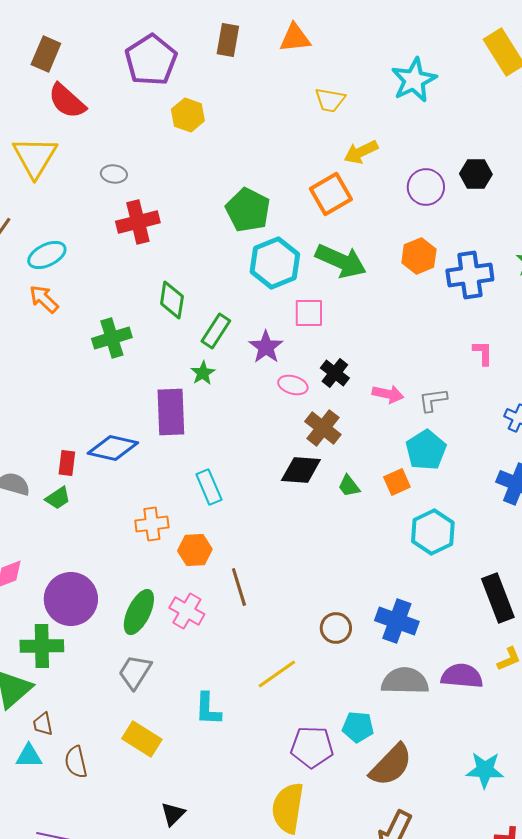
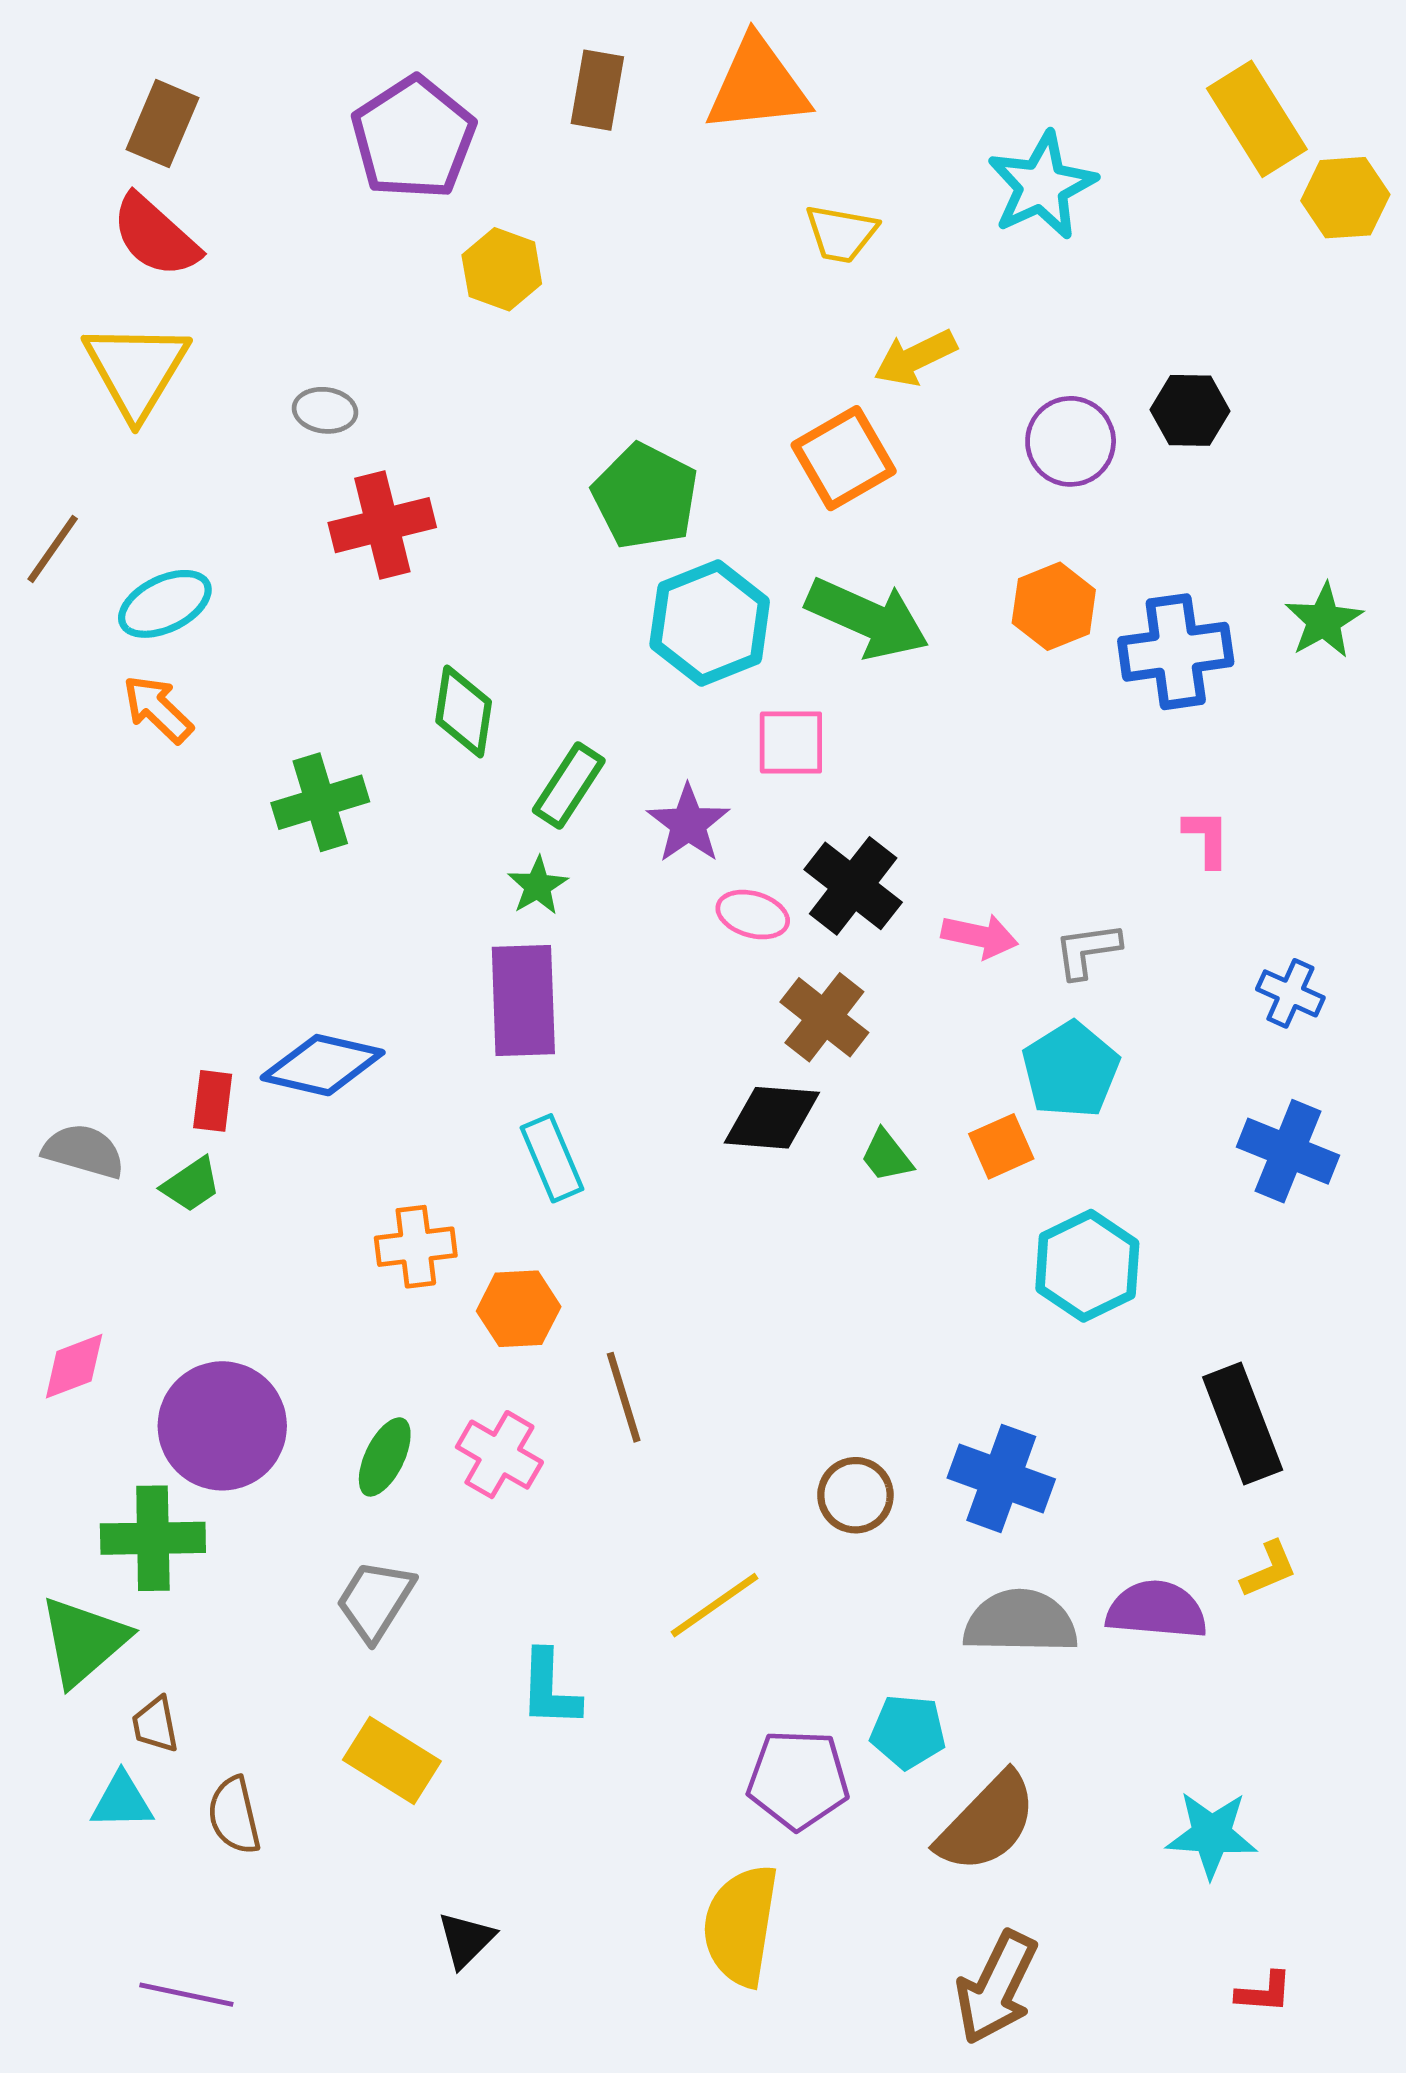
orange triangle: (295, 38) -> (758, 85), size x1.4
red semicircle: (67, 101) -> (155, 236), moved
black cross: (335, 373) -> (853, 886), size x1.4
purple rectangle: (171, 412) -> (523, 1001), moved
green ellipse: (139, 612) -> (385, 1457), size x0.7

